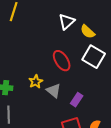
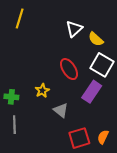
gray triangle: (54, 91) -> (61, 110), moved
purple rectangle: (77, 100) -> (92, 92), moved, size x1.5

